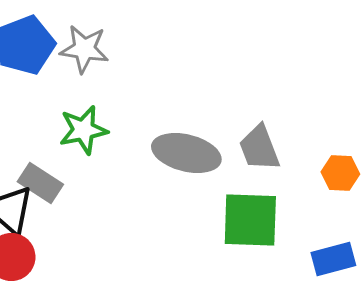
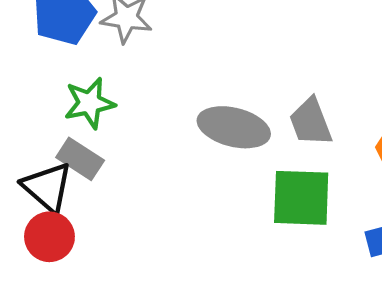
green star: (83, 130) -> (90, 103), moved

